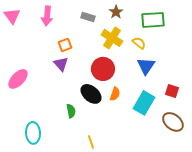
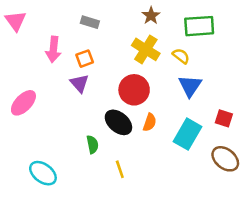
pink arrow: (47, 16) -> (53, 49), moved
gray rectangle: (88, 17) -> (90, 22), moved
cyan ellipse: (33, 133) -> (43, 173), turned -50
yellow line: (91, 142) -> (120, 169), moved

